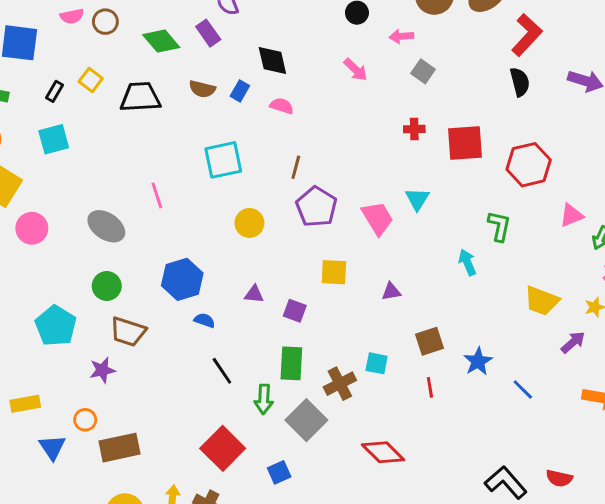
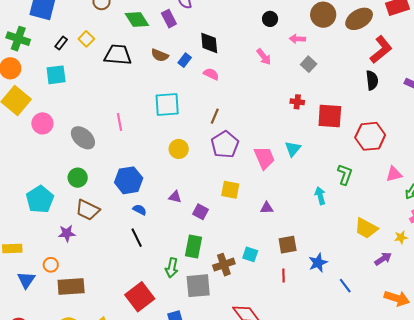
pink circle: (32, 228) -> (42, 123), moved
black line: (222, 371) -> (137, 238), moved
gray square: (306, 420) -> (198, 286), turned 32

